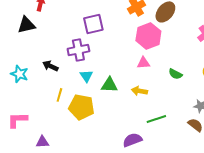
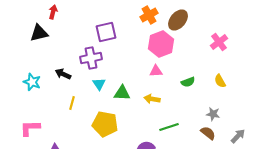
green semicircle: (175, 74) -> (188, 82), turned -48
yellow pentagon: (81, 107) -> (105, 124), moved

